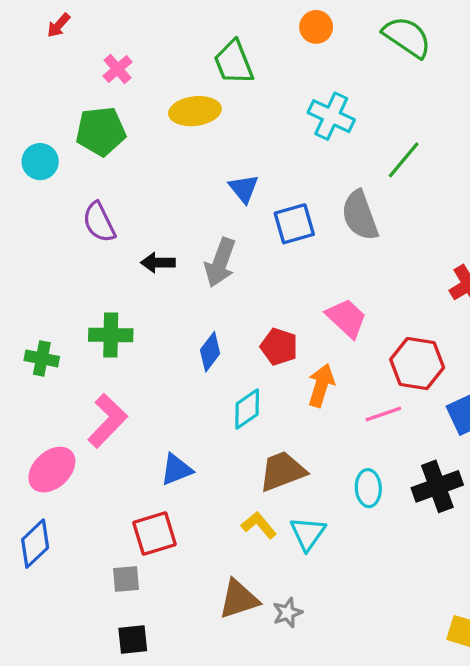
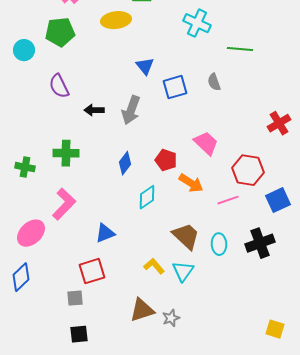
green line: (404, 160) -> (240, 49), turned 55
gray semicircle: (360, 215) -> (214, 82), size x0.6
orange arrow: (321, 385) -> (191, 183), turned 105
brown trapezoid: (282, 471) -> (186, 236), moved, turned 64

